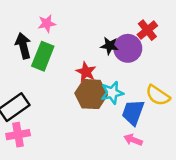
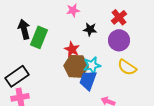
pink star: (47, 24) -> (73, 10), moved
purple circle: (128, 48) -> (119, 40), moved
blue trapezoid: (133, 112) -> (88, 80), moved

